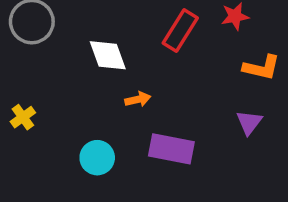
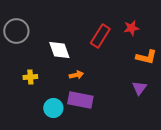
yellow cross: (23, 117) -> (30, 77), moved, turned 32
purple rectangle: (171, 149) -> (80, 100), moved

